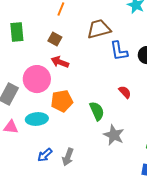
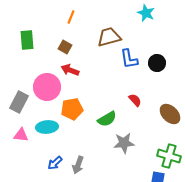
green semicircle: (97, 111) -> (107, 119), turned 84
gray star: (114, 135) -> (124, 143), turned -30

